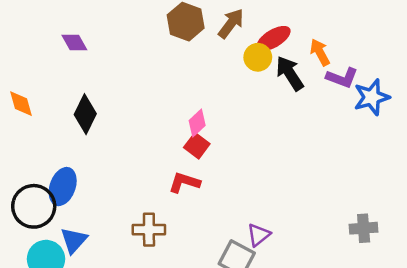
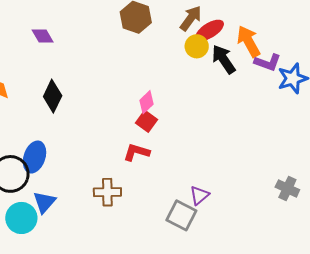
brown arrow: (231, 23) -> (191, 18), moved
orange arrow: (320, 52) -> (249, 41), size x1.4
gray cross: (364, 228) -> (287, 188), turned 30

